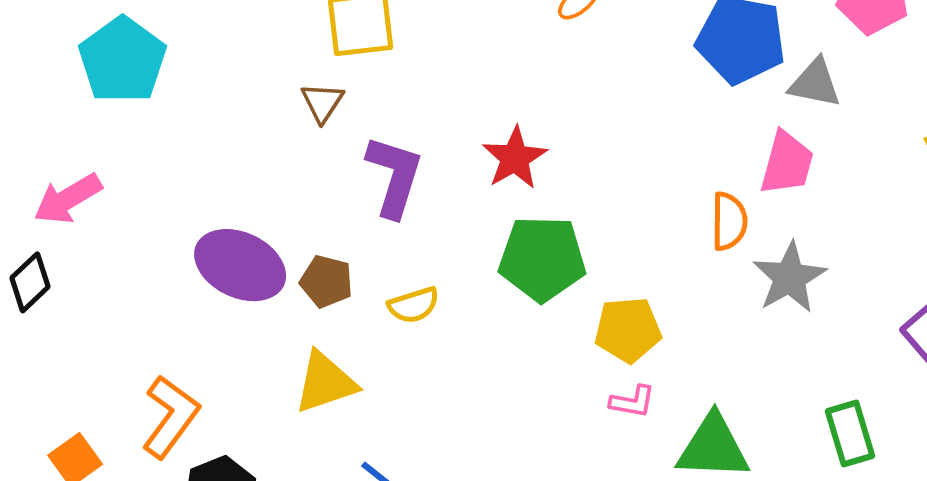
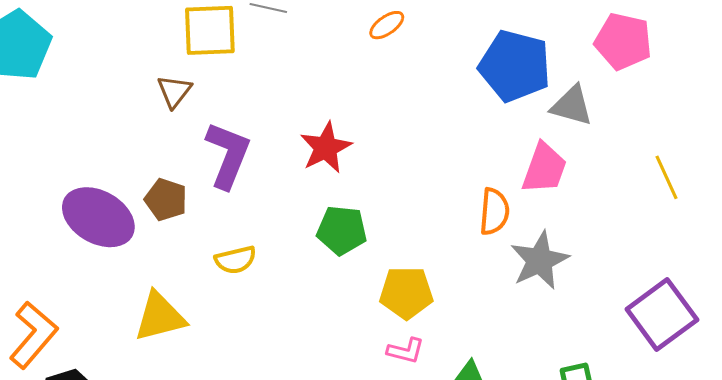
green pentagon: (542, 259) -> (342, 230), size x0.7
brown pentagon: (326, 281) -> (166, 200), moved

